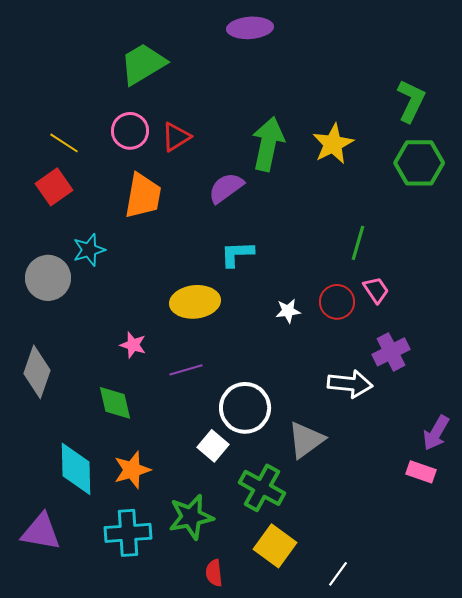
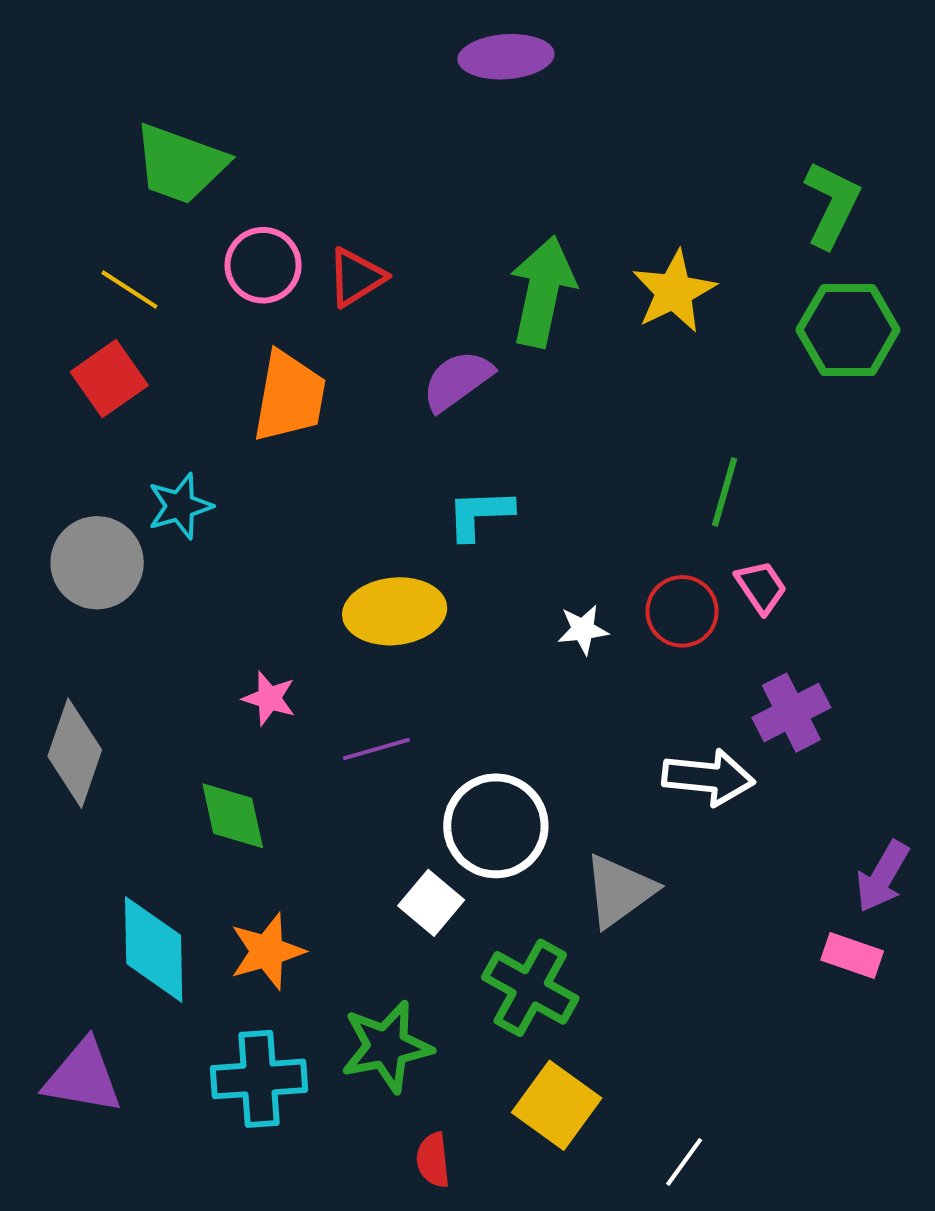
green trapezoid: (143, 64) -> (180, 164), moved, turned -129

